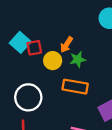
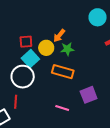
cyan square: (20, 42) -> (30, 59), moved
red square: (34, 48) -> (26, 42), moved

